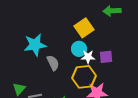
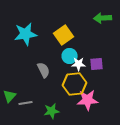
yellow square: (84, 28) -> (64, 35), moved
cyan star: (35, 45) -> (26, 34), moved

